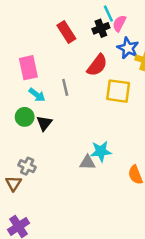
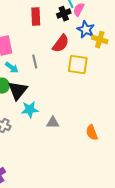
red rectangle: (66, 32) -> (36, 17), turned 30
black triangle: (44, 123) -> (18, 91), size x1.5
cyan star: (101, 151) -> (30, 110), moved

